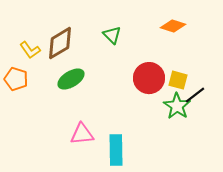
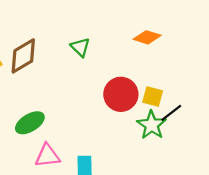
green ellipse: (71, 79) -> (30, 123), moved

